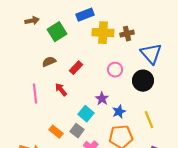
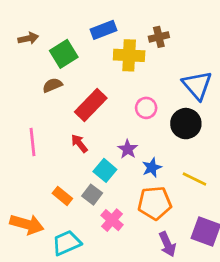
brown cross: (127, 34) -> (159, 37), moved
brown semicircle: (49, 62) -> (52, 85), moved
red rectangle: (76, 68) -> (91, 105), size x1.6
red arrow: (61, 90) -> (79, 143), moved
yellow line: (149, 120) -> (194, 179), turned -42

